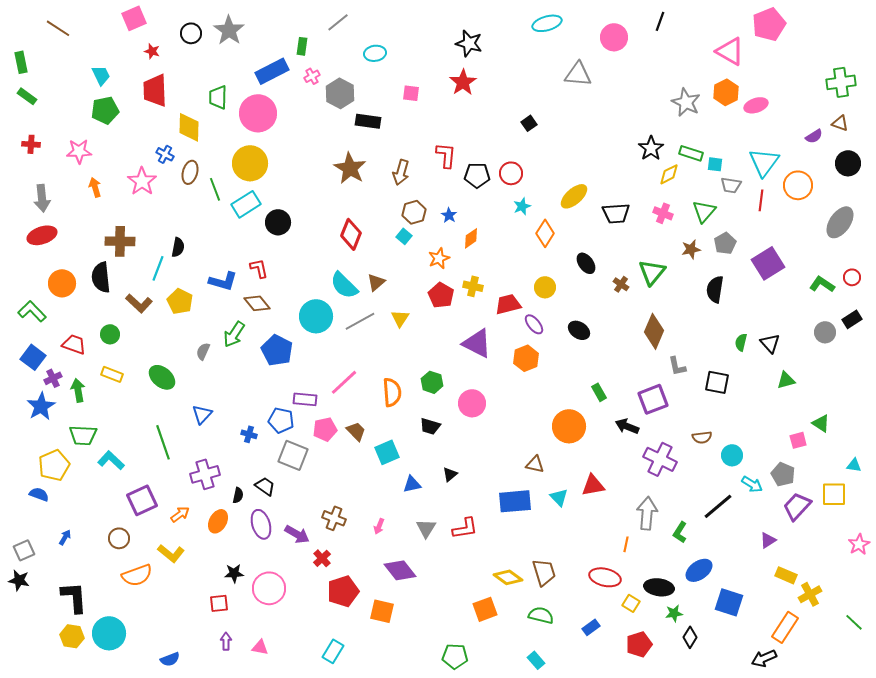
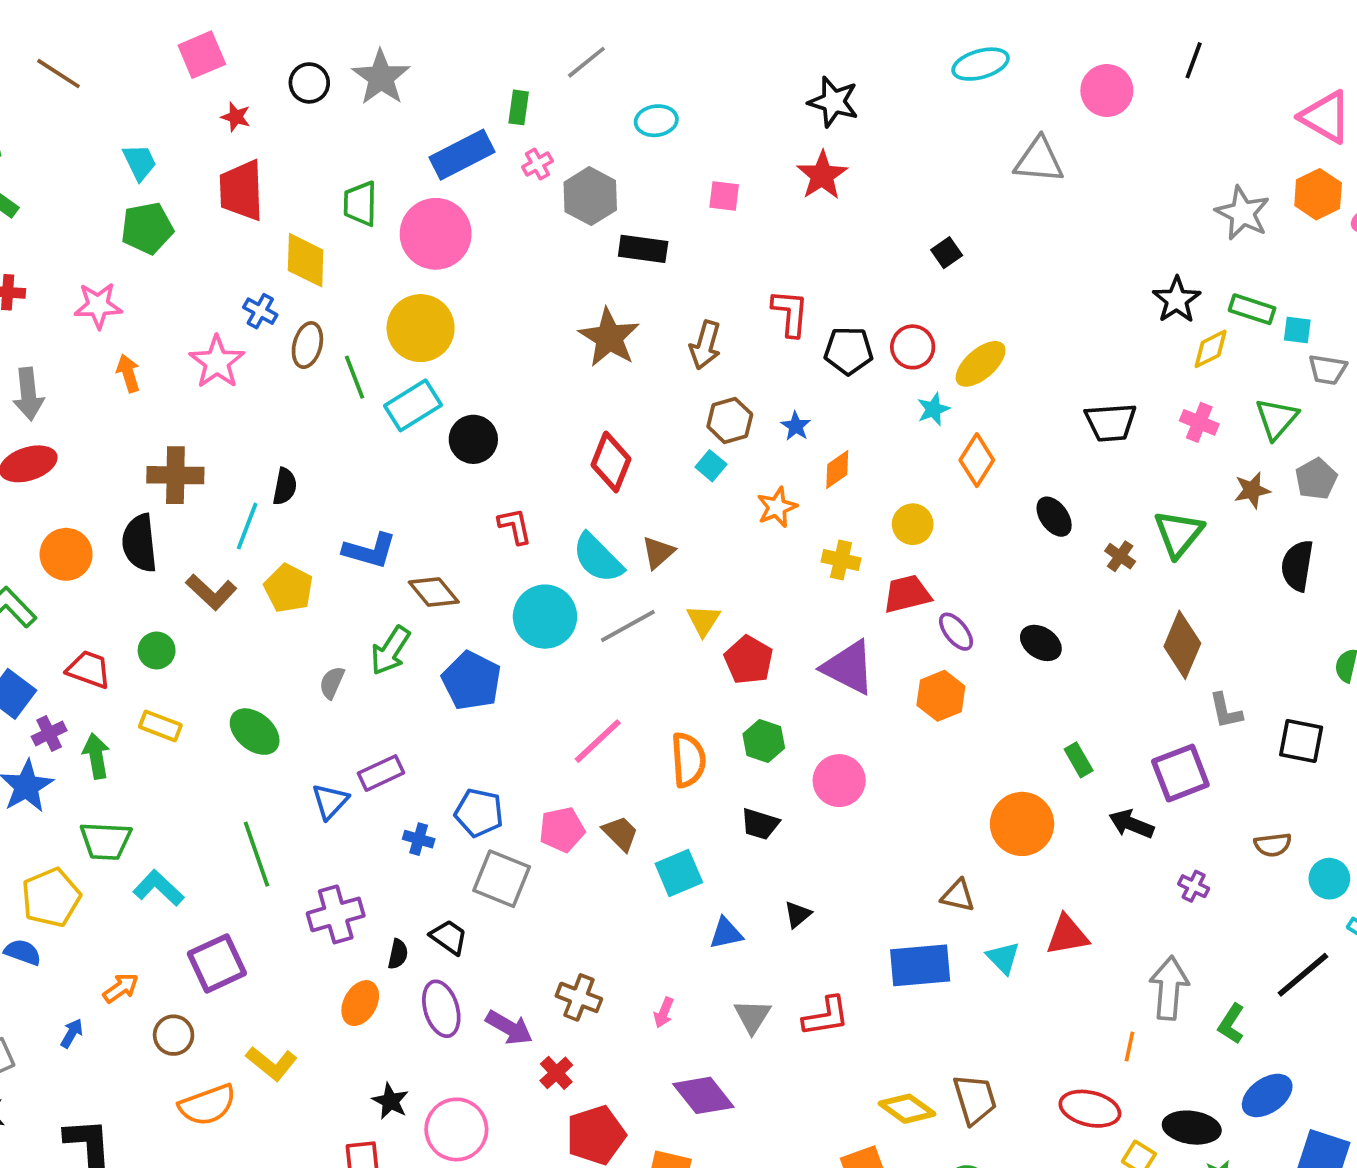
yellow ellipse: (574, 196) -> (981, 364), moved
red L-shape: (259, 268) -> (515, 526), moved
yellow circle: (545, 287) -> (913, 524), moved
red pentagon: (441, 295) -> (749, 660), moved
purple rectangle: (305, 399) -> (381, 773), moved, turned -30
purple cross: (660, 459) -> (1194, 886), size x0.5
orange arrow: (180, 514) -> (121, 988), moved
black star: (234, 573) -> (390, 1101), turned 30

